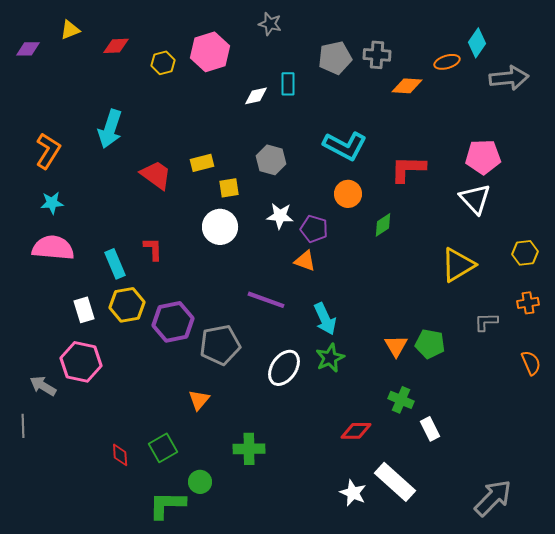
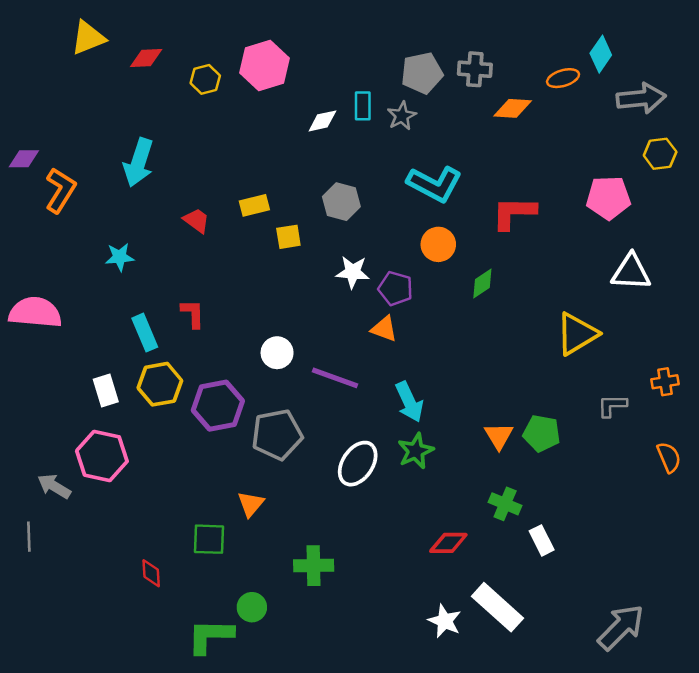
gray star: (270, 24) -> (402, 116), moved, turned 30
yellow triangle: (70, 30) -> (88, 38), size x1.4
purple diamond: (28, 49) -> (24, 159), moved
red trapezoid: (156, 175) -> (196, 220), size x0.7
white triangle: (475, 199) -> (631, 272), moved, turned -44
cyan star: (52, 203) -> (120, 257), moved
white circle: (220, 227) -> (277, 353), moved, size x0.7
pink semicircle: (53, 248) -> (35, 312), moved
yellow hexagon: (525, 253) -> (660, 154), moved
green square: (163, 448) -> (209, 539), moved, turned 32

